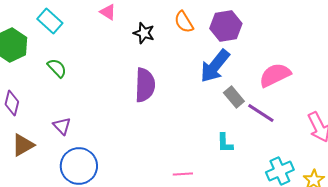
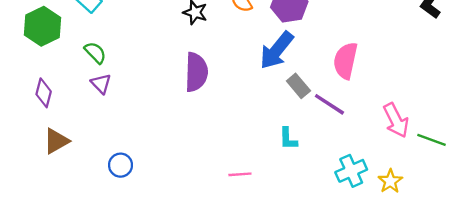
pink semicircle: (275, 75) -> (345, 61), turned -52
purple triangle: (62, 126) -> (101, 84), moved
blue circle: (79, 166) -> (121, 165), size x0.6

